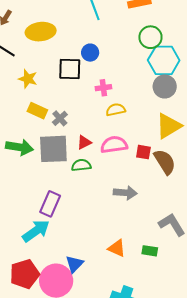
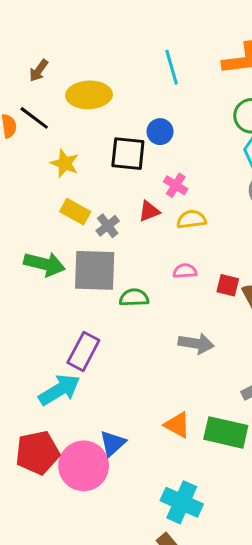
pink cross: (103, 88) -> (176, 185), turned 35
red triangle: (84, 142) -> (149, 211), moved
pink semicircle: (114, 145) -> (185, 271), size x0.6
green rectangle: (150, 251) -> (226, 432), size x1.8

